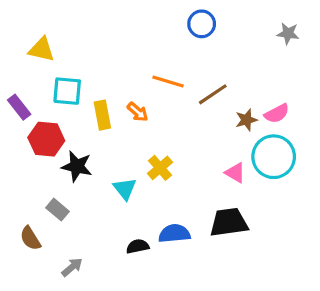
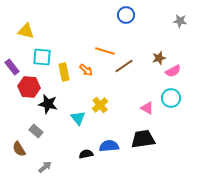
brown line: (213, 94) -> (124, 66), moved
brown star: (246, 120) -> (159, 58), moved
cyan circle: (274, 157) -> (171, 98), size x0.7

